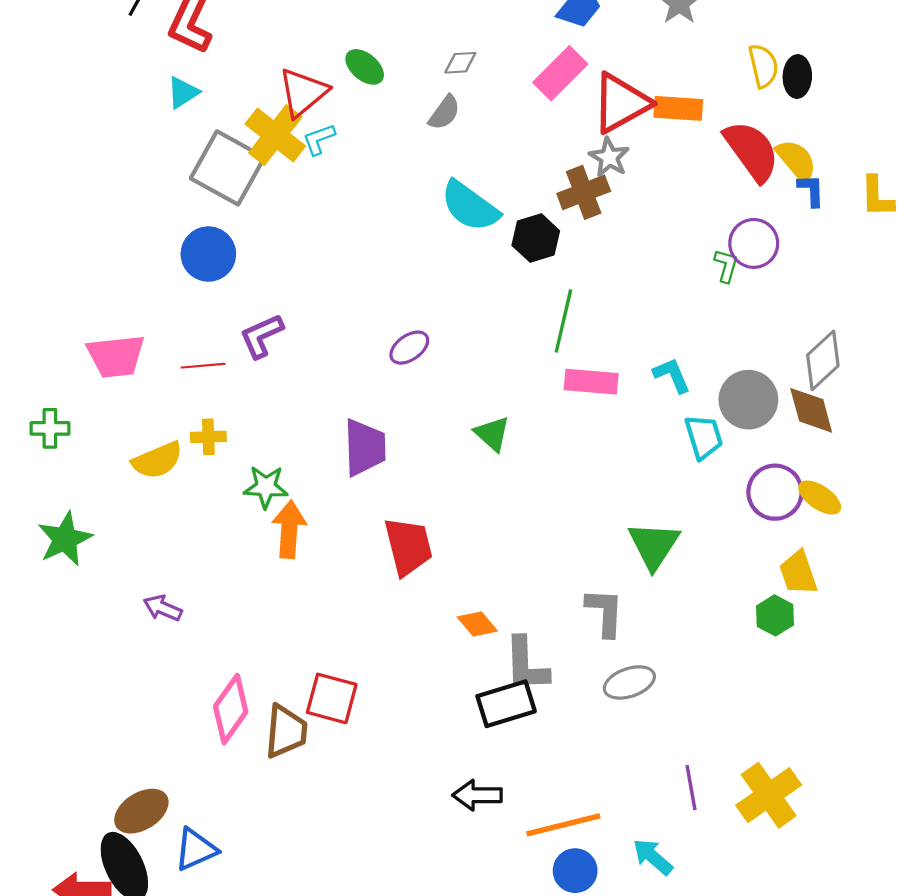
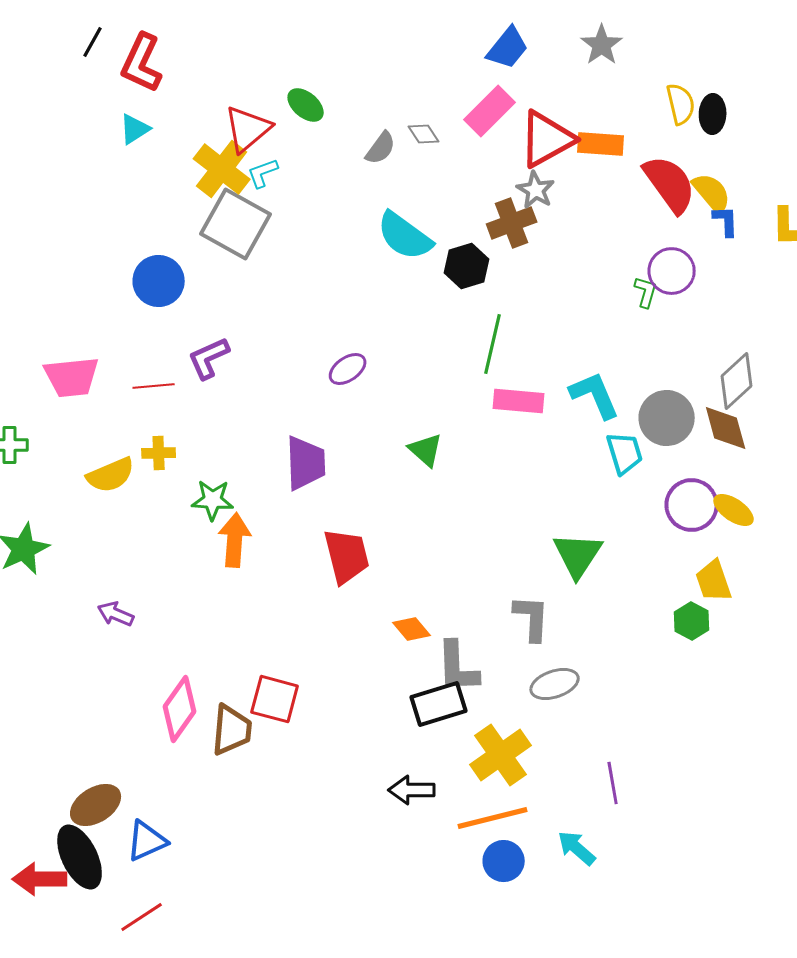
gray diamond: (460, 63) -> (424, 134), moved, turned 60
gray square: (228, 168) -> (236, 224), moved
cyan L-shape: (672, 375) -> (595, 395), size x1.4
yellow cross: (769, 795) -> (501, 755), moved

